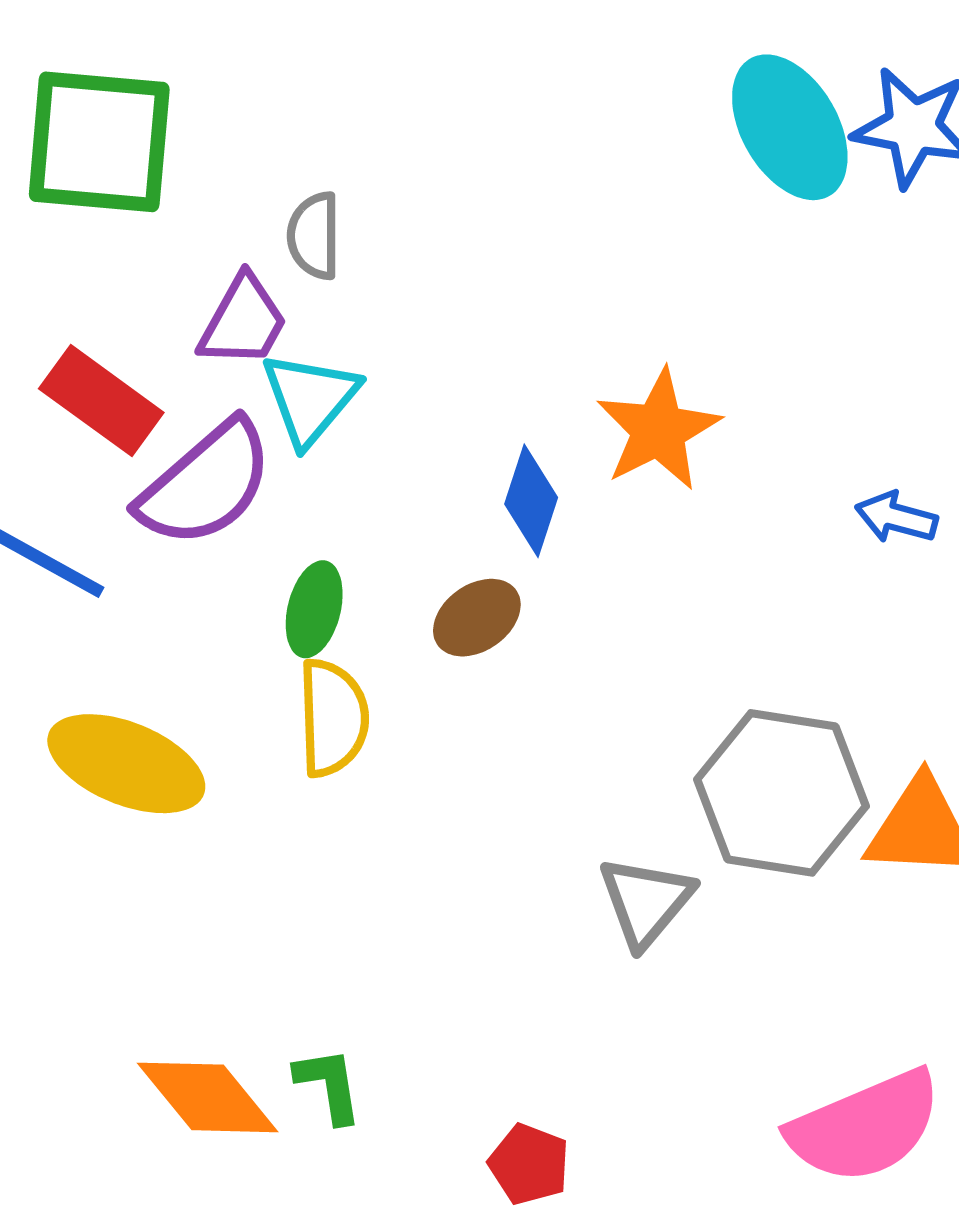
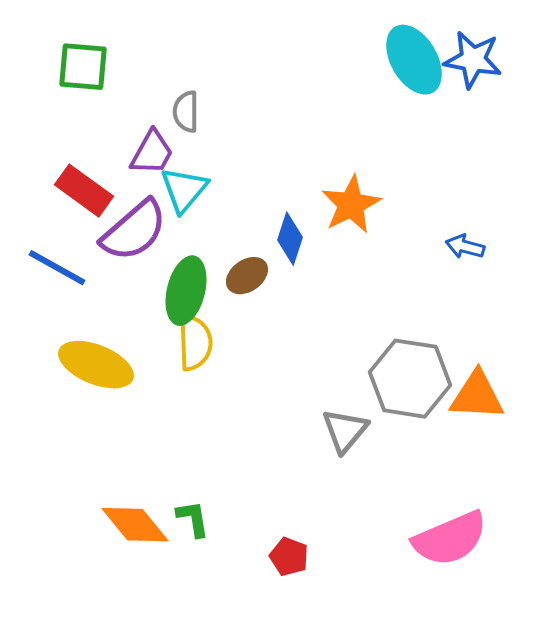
green square: (99, 142) -> (83, 67), size x0.7
green ellipse: (314, 609) -> (186, 291), size x1.5
brown ellipse: (477, 618) -> (247, 276), moved

